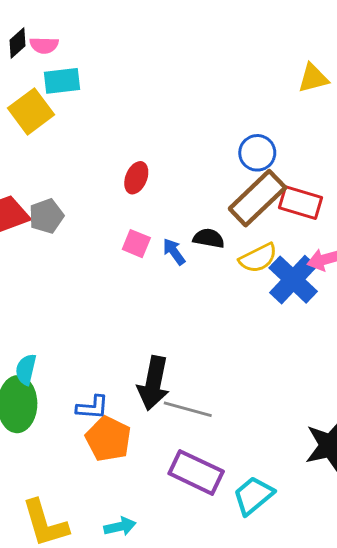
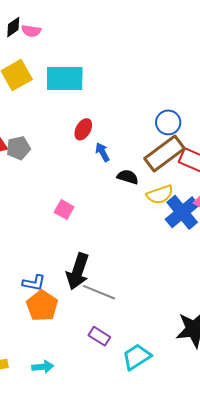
cyan rectangle: (62, 81) -> (65, 79), moved, size x1.5
pink square: (136, 244) -> (64, 210), moved
blue arrow: (174, 252) -> (102, 152), moved
purple rectangle: (196, 472) -> (99, 336), size x0.6

